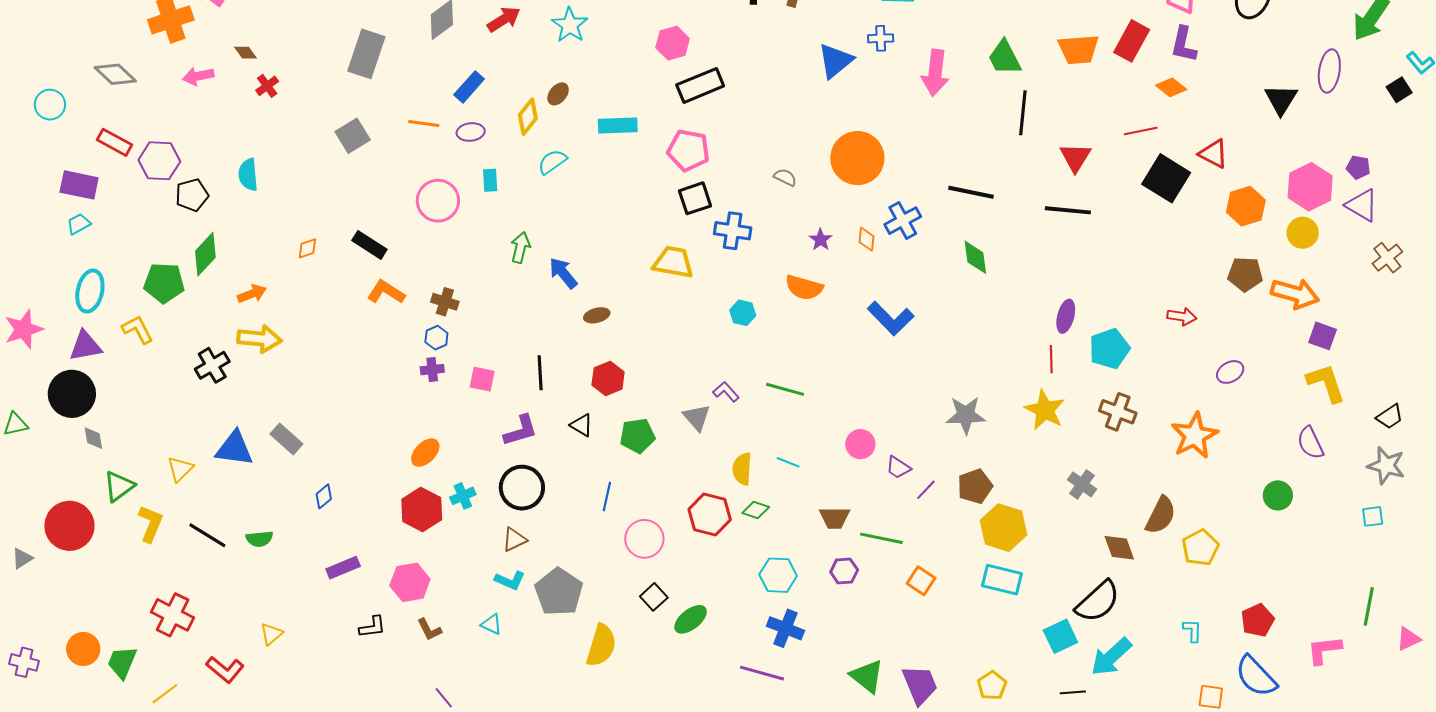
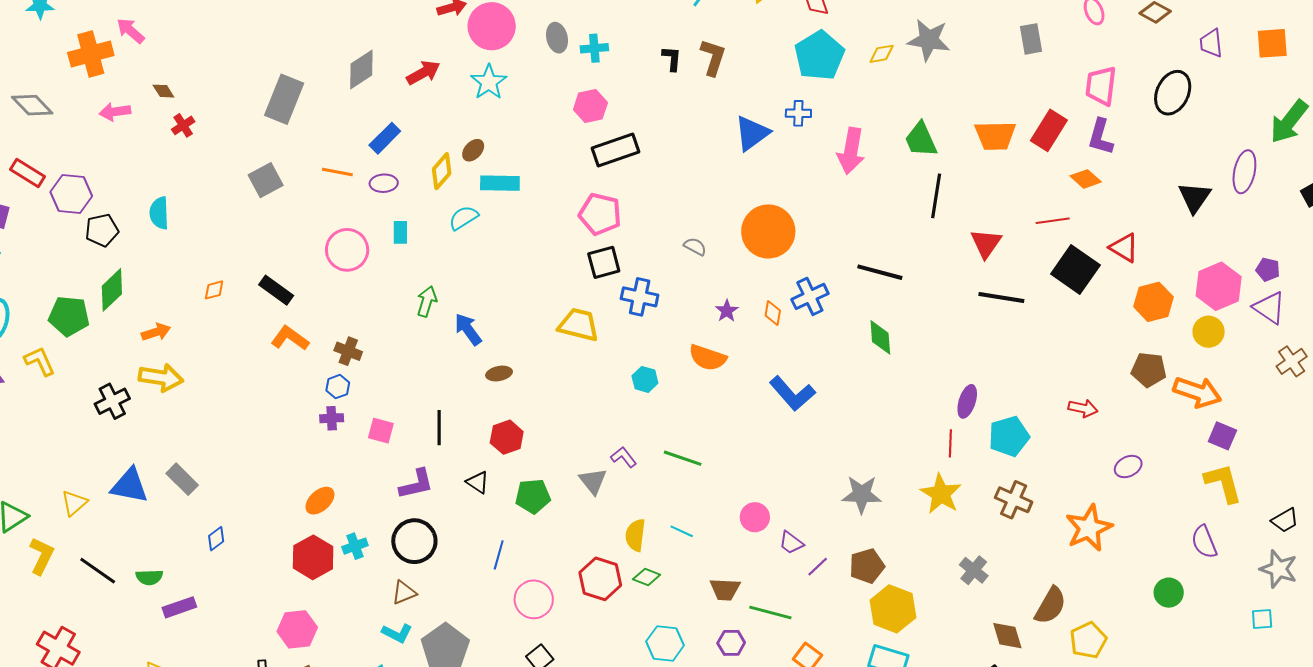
cyan rectangle: (618, 126) -> (500, 183), moved
black line: (1068, 210) -> (1001, 297), moved
purple rectangle: (343, 568) -> (179, 607), moved

